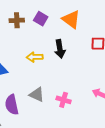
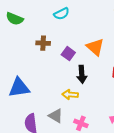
purple square: (41, 19) -> (68, 54), moved
yellow arrow: (35, 57) -> (70, 95), moved

